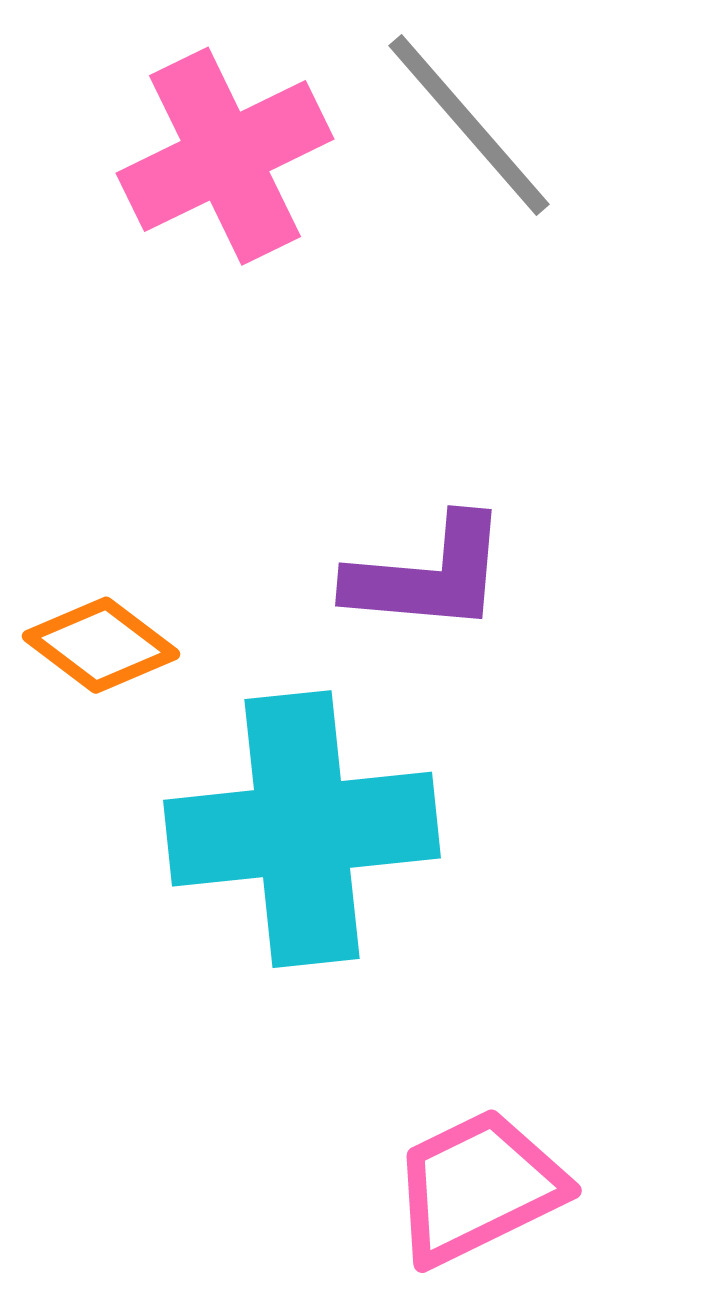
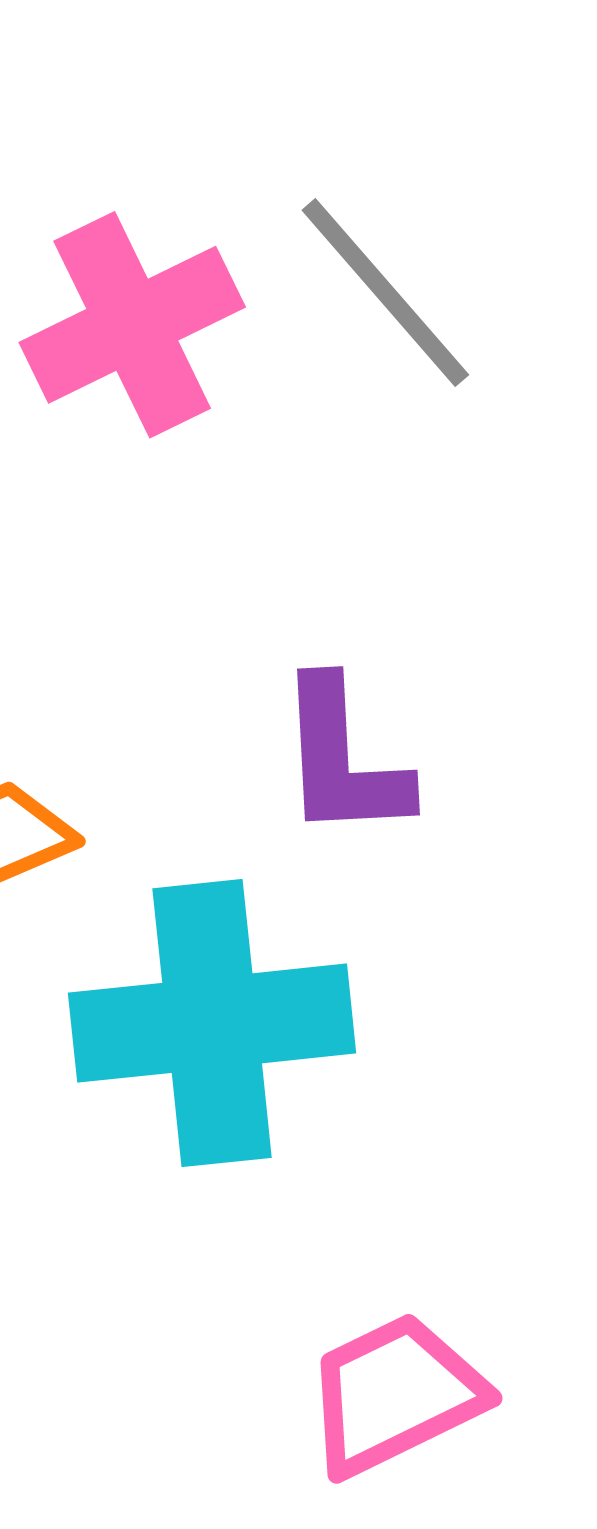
purple L-shape: (428, 575) -> (343, 760), turned 82

